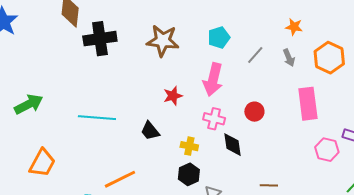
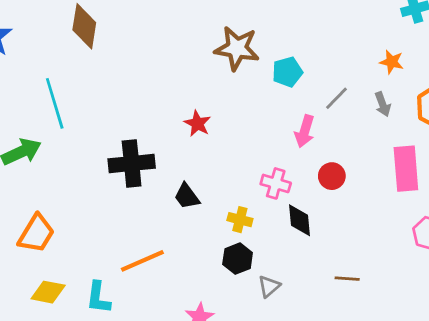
black cross: (100, 39) -> (132, 163), moved
brown star: (163, 41) -> (237, 48), moved
pink arrow: (213, 80) -> (305, 131), moved, size x0.7
red star: (173, 96) -> (197, 123), moved, turned -30
cyan line: (97, 118) -> (55, 103), moved, turned 66

